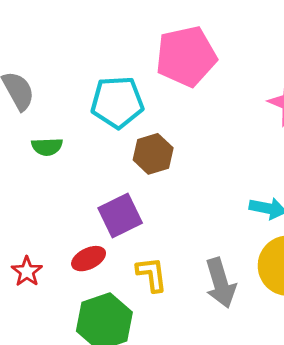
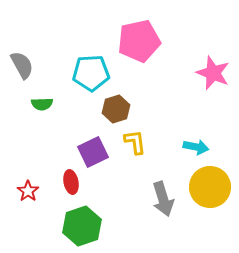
red ellipse: (89, 259) -> (71, 182), turned -75
yellow L-shape: (152, 274) -> (135, 142), moved

